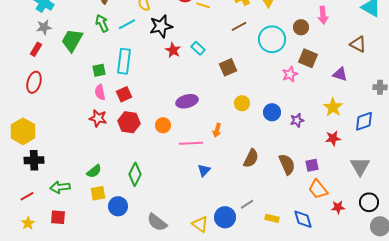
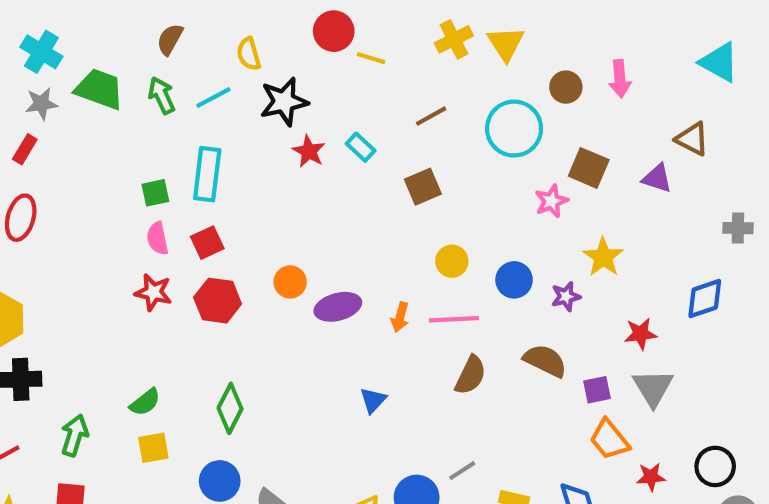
brown line: (239, 26) -> (431, 116), moved
brown circle: (301, 27) -> (566, 87), moved
green trapezoid: (72, 40) -> (99, 89), moved, turned 80
purple triangle: (340, 74) -> (657, 178), moved
purple ellipse: (187, 101) -> (338, 307), moved
yellow star: (333, 107) -> (603, 257), moved
orange circle: (163, 125) -> (290, 282), moved
pink line: (191, 143) -> (454, 319), moved
brown semicircle: (287, 164) -> (545, 361), moved, turned -40
gray triangle: (360, 166) -> (653, 388), moved
green arrow: (60, 187) -> (75, 435), turned 114
blue circle: (118, 206) -> (220, 481), moved

